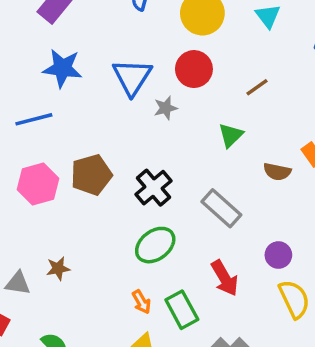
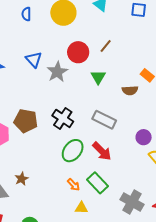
red circle: (194, 69) -> (78, 52), moved
blue triangle: (132, 77) -> (34, 59), size x0.7
gray star: (166, 108) -> (57, 72), size x1.5
brown pentagon: (91, 175) -> (26, 121), turned -30
red arrow: (225, 278) -> (102, 151), moved

